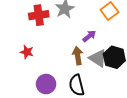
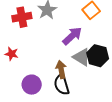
purple arrow: (89, 36) -> (72, 36), size x1.5
brown arrow: (78, 56) -> (61, 69), moved

